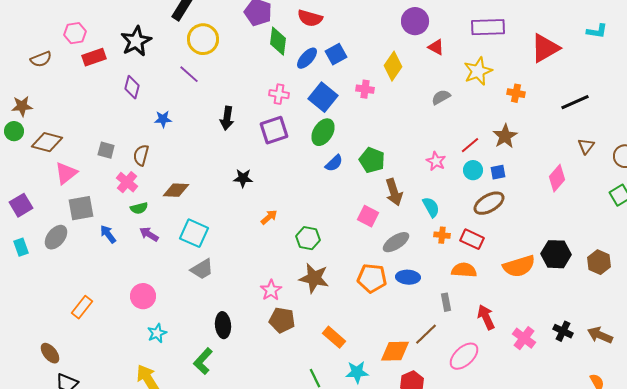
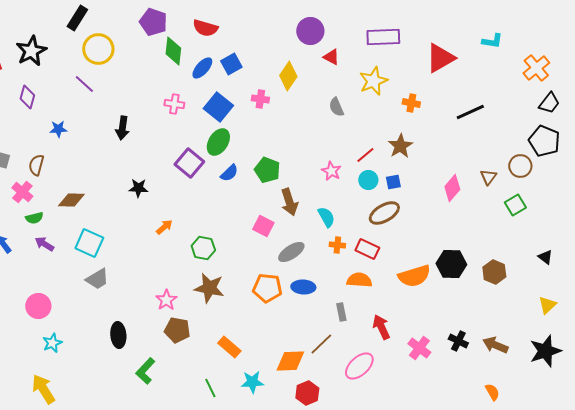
gray semicircle: (441, 97) -> (336, 107), turned -84
purple square: (274, 130) -> (189, 163), moved, turned -32
brown triangle: (586, 146) -> (488, 177), moved
green L-shape: (203, 361) -> (145, 371), moved

